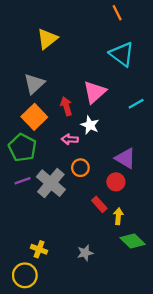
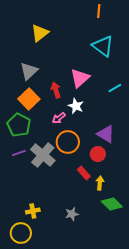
orange line: (117, 13) -> (99, 11), turned 32
pink arrow: (70, 139) -> (59, 118), turned -40
orange circle: (80, 168) -> (68, 142), size x1.5
yellow cross: (39, 249) -> (33, 211), turned -32

